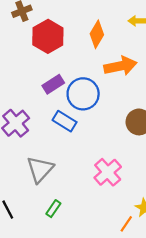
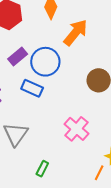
orange arrow: (120, 66) -> (76, 32), turned -32
green rectangle: (53, 209) -> (42, 169), moved

